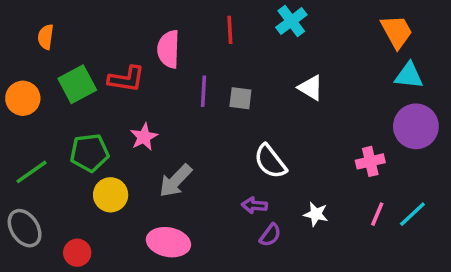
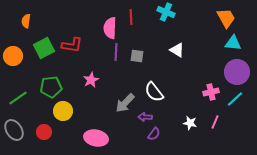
cyan cross: (291, 21) -> (166, 12), turned -30
pink semicircle: (168, 49) -> (110, 28), moved
pink star: (144, 137) -> (91, 80), moved
gray arrow: (175, 181) -> (125, 103), moved
white star: (316, 214) -> (190, 123), moved
cyan line: (412, 214) -> (235, 99), moved
red circle: (77, 253) -> (44, 132), moved

